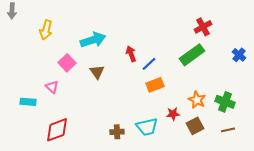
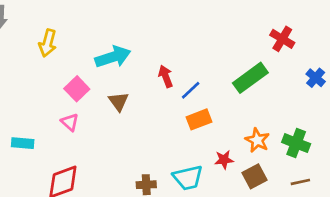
red cross: (203, 27) -> (282, 39), moved, turned -30
pink triangle: (52, 87) -> (70, 122), moved

